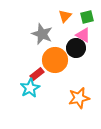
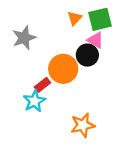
green square: (87, 17) -> (100, 19), size x1.5
gray star: (42, 34) -> (24, 38), moved, turned 30
orange star: (79, 98) -> (83, 125), moved

